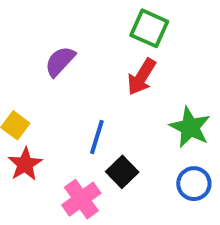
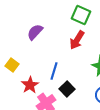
red star: (25, 164) -> (30, 85), moved

